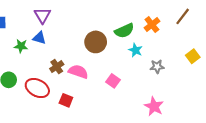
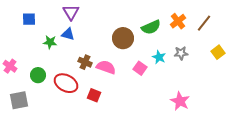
brown line: (183, 16) -> (204, 23), moved
cyan star: (136, 50) -> (159, 57), moved
brown cross: (57, 67) -> (85, 62), turned -32
gray star: (157, 67) -> (181, 53), moved
pink square: (113, 81) -> (140, 68), moved

